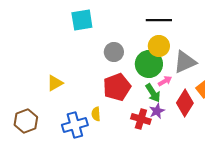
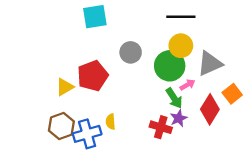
red pentagon: (117, 87) -> (93, 76), moved
brown hexagon: (26, 121) -> (61, 126), moved

